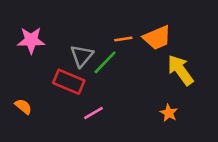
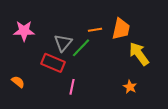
orange trapezoid: (157, 38) -> (121, 29), turned -55
pink line: (93, 113) -> (72, 87), turned -49

